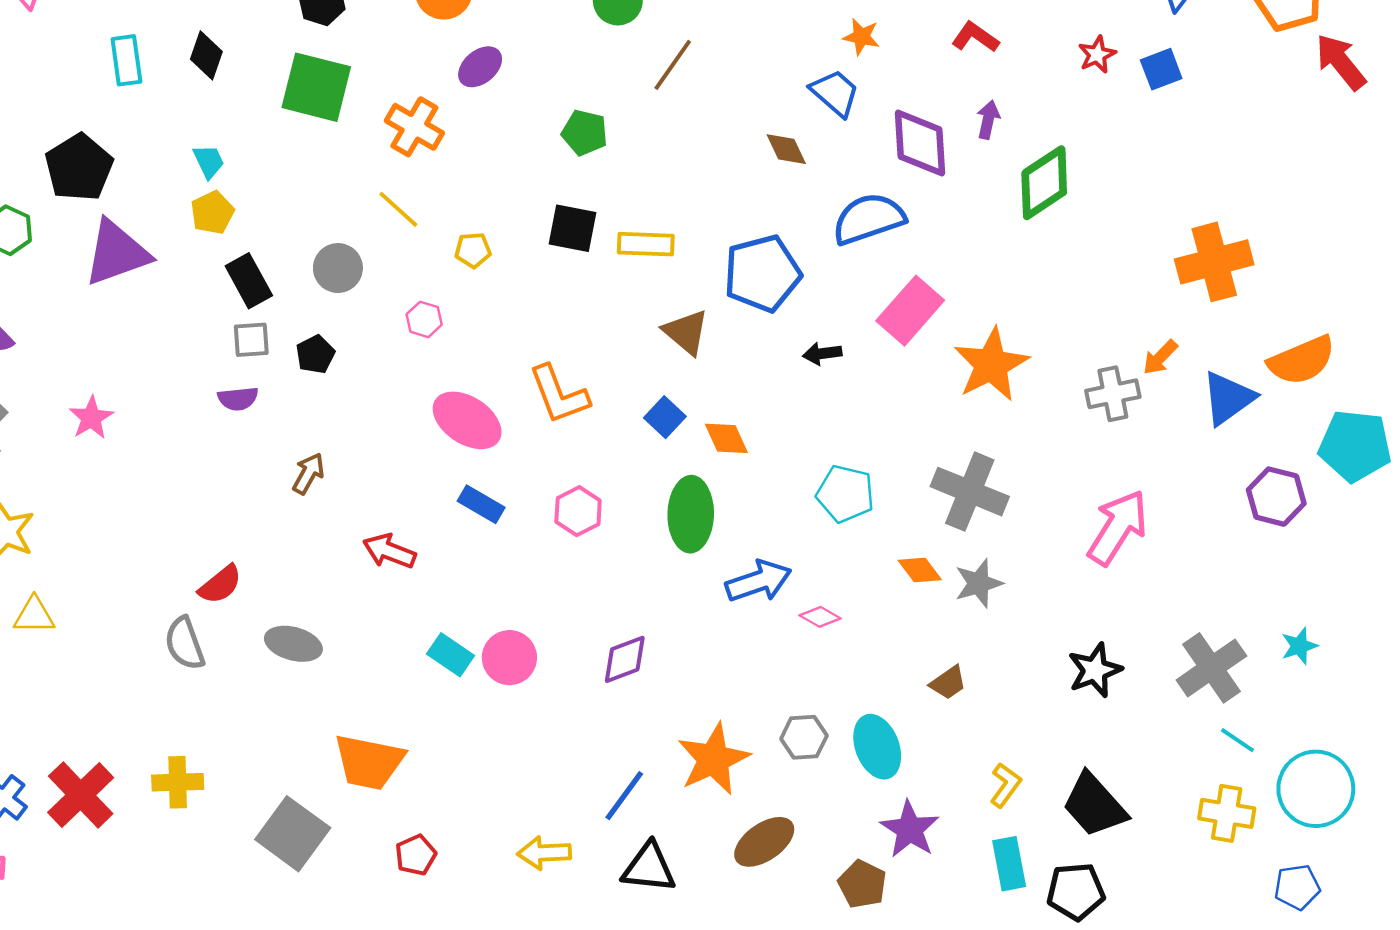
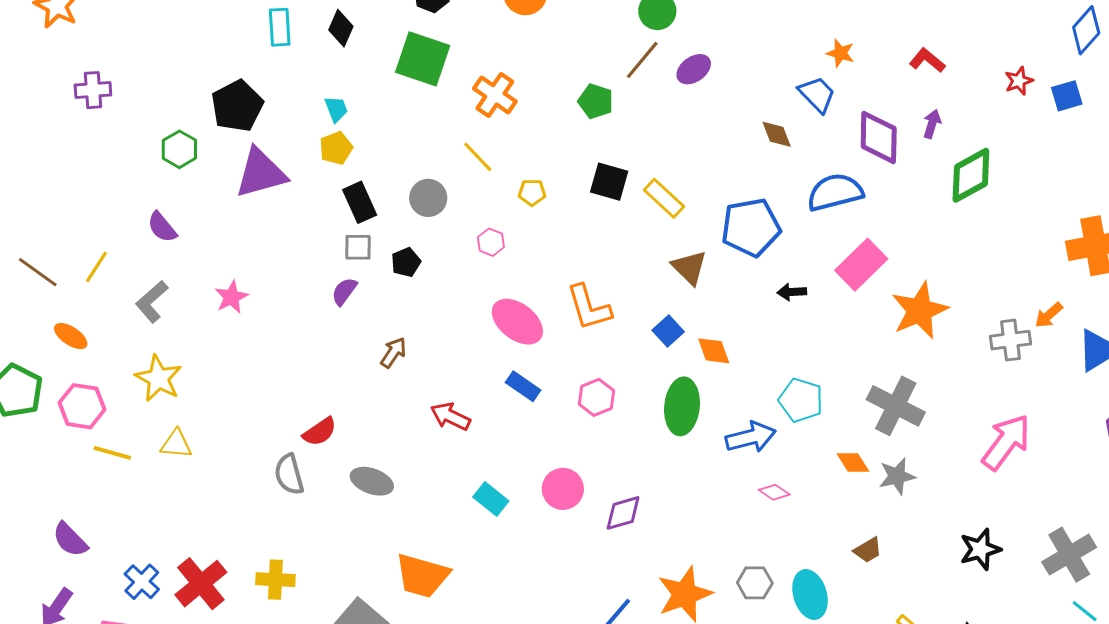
brown line: (673, 65) -> (642, 60), moved
purple ellipse: (480, 67) -> (694, 69), moved
green pentagon: (585, 133) -> (596, 101), moved
yellow rectangle: (646, 244) -> (664, 198), turned 36
purple semicircle: (238, 399) -> (344, 291), turned 128
blue arrow: (759, 581) -> (751, 437), moved
pink circle: (509, 658) -> (563, 489), moved

